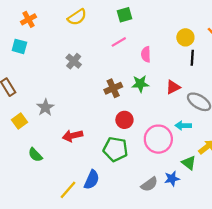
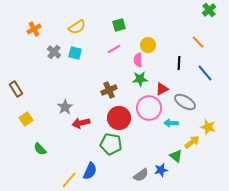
yellow circle: (185, 37) -> (148, 45), moved
cyan square: (19, 46) -> (75, 53), moved
gray cross: (74, 61) -> (54, 52), moved
green star: (140, 84) -> (140, 79), moved
gray star: (45, 107) -> (65, 107), moved
red circle: (124, 120) -> (119, 118), size x1.5
red arrow: (73, 136) -> (81, 123), moved
pink circle: (158, 139) -> (149, 108), moved

